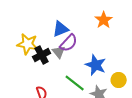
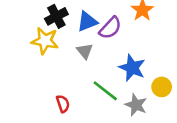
purple semicircle: (69, 43) -> (110, 28), moved
black cross: (42, 55) -> (56, 16), moved

